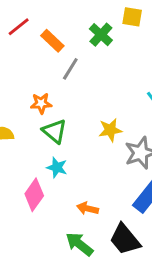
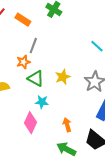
gray line: (70, 69) -> (33, 45), moved
yellow star: (110, 130) -> (63, 77), moved
orange arrow: (88, 208) -> (67, 125), turned 72

